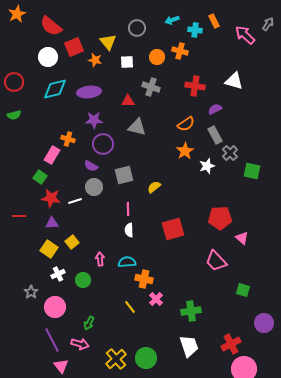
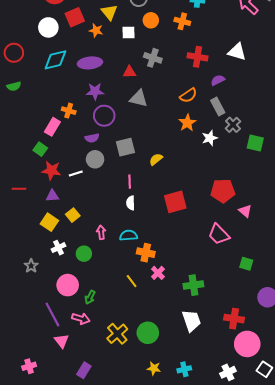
orange circle: (157, 57) -> (151, 20), moved
purple semicircle: (91, 166) -> (92, 138), turned -40
pink circle: (55, 307) -> (68, 285), moved
red cross: (231, 344) -> (234, 319), turned 36

